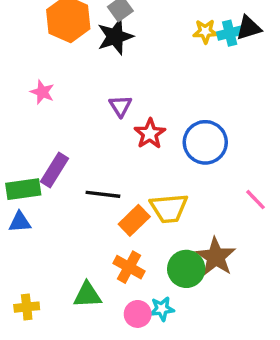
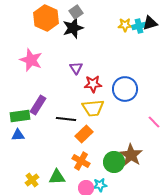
pink star: (42, 92) -> (31, 60), size x1.6
red star: (150, 134) -> (93, 84), turned 30
yellow trapezoid: (169, 208) -> (93, 108), moved
yellow cross: (27, 307) -> (32, 180), moved, turned -32

